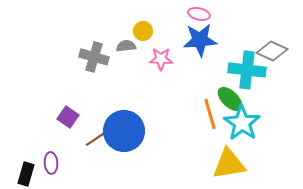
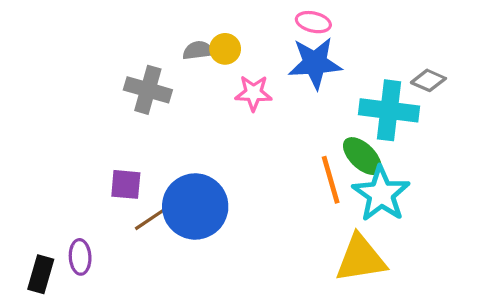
gray semicircle: (126, 46) -> (198, 50), moved
gray diamond: (272, 51) -> (428, 80), size x0.7
purple square: (68, 117) -> (126, 184), moved, turned -30

